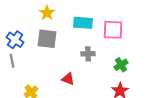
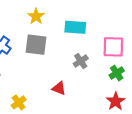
pink square: (113, 30) -> (113, 47), moved
gray cross: (88, 54) -> (81, 61), turned -32

